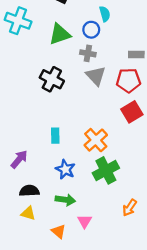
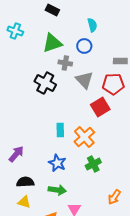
cyan cross: (18, 21) -> (15, 31), size x0.7
blue circle: (91, 30) -> (84, 46), moved
gray cross: (88, 53) -> (65, 63), moved
red square: (132, 112) -> (100, 107), moved
cyan rectangle: (55, 136) -> (60, 130), moved
green cross: (106, 170) -> (93, 164), size x0.7

